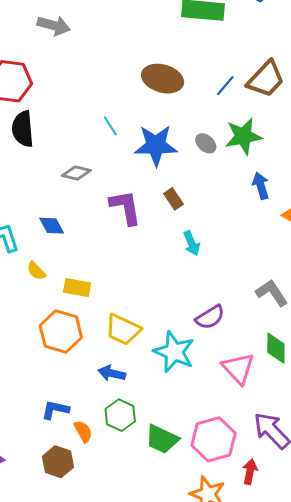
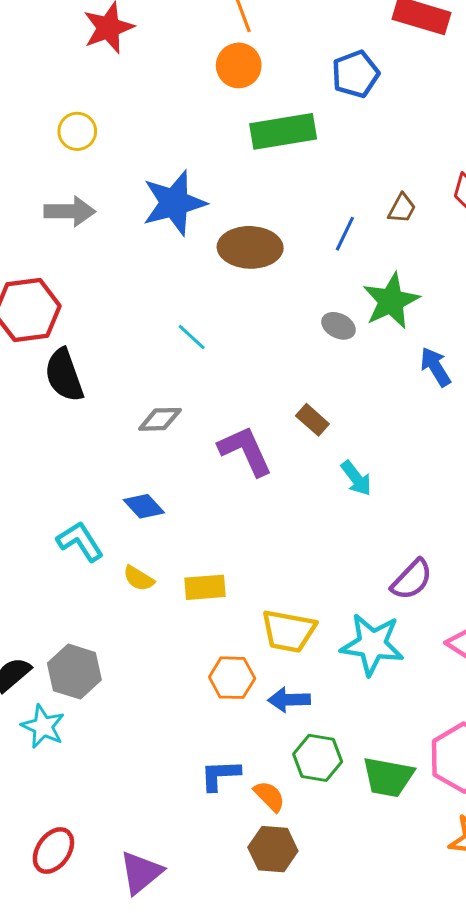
brown trapezoid: (266, 79) -> (402, 208), size x0.5
blue star: (156, 145) -> (174, 203), moved
orange hexagon: (61, 332) -> (232, 678), moved, size x0.7
brown hexagon: (58, 462) -> (273, 849), moved

